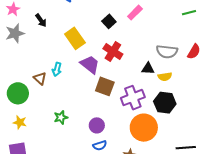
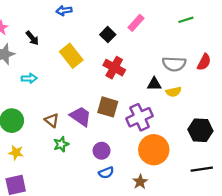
green line: (189, 13) -> (186, 20), moved
purple trapezoid: (90, 64) -> (80, 116), moved
cyan arrow: (57, 69) -> (29, 78), moved, turned -104
brown triangle: (40, 78) -> (52, 120), moved
black hexagon: (165, 103) -> (200, 130), moved

